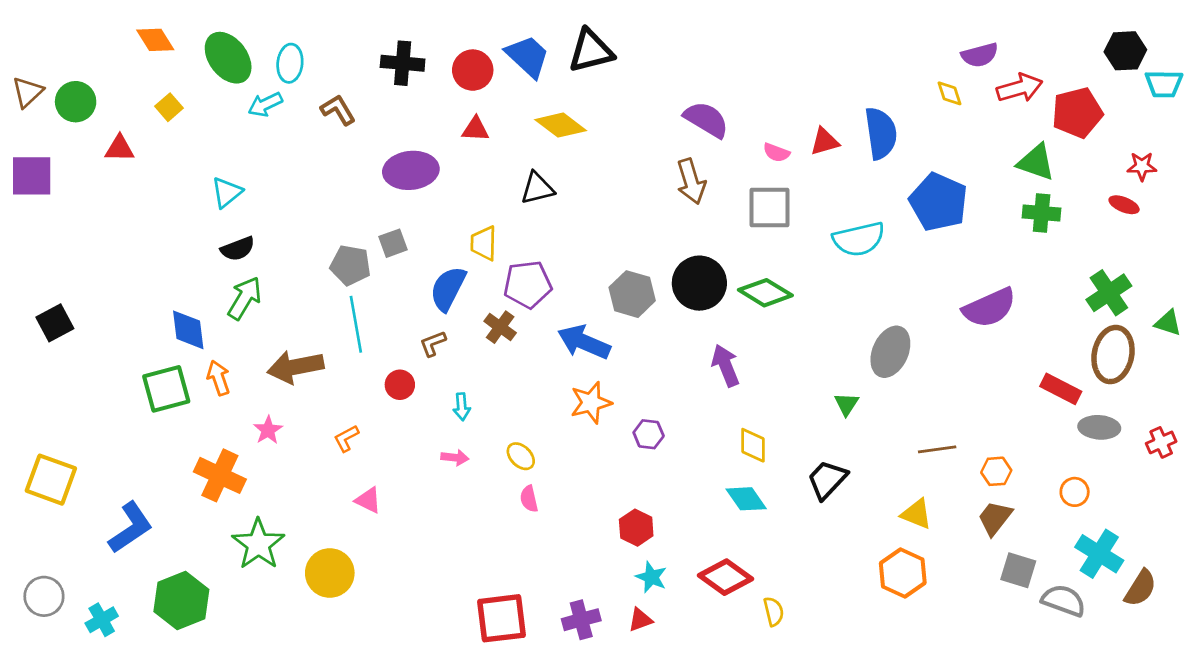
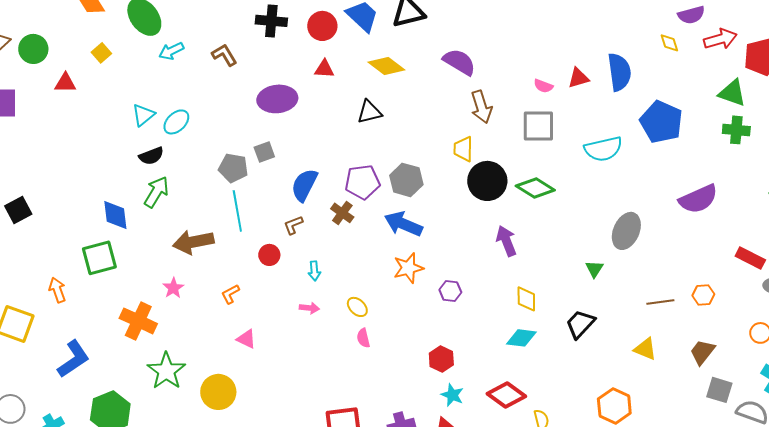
cyan ellipse: (290, 63) -> (176, 122), moved, turned 40
purple semicircle: (706, 120) -> (459, 62), moved
yellow trapezoid: (484, 243) -> (463, 149), moved
gray hexagon: (632, 294) -> (406, 180), moved
orange arrow: (218, 378) -> (57, 290), moved
orange hexagon: (996, 471) -> (703, 295), moved
cyan diamond: (746, 499) -> (521, 338), turned -48
orange hexagon: (903, 573) -> (614, 406), moved

